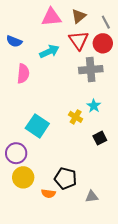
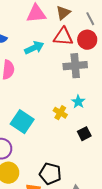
red triangle: (79, 40) -> (63, 37), turned -50

